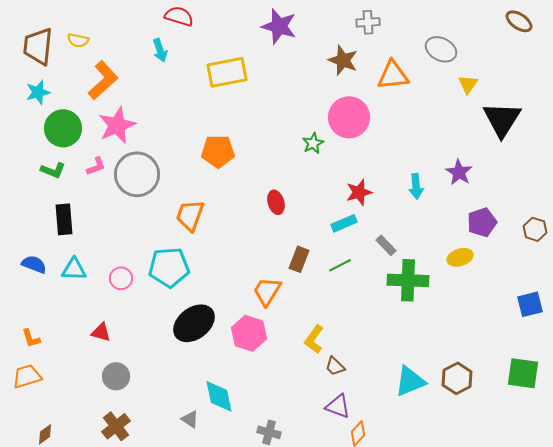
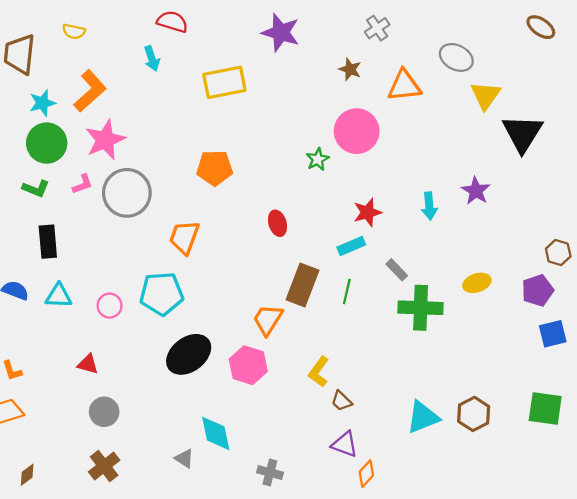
gray cross: (368, 22) -> (377, 28), turned -30
yellow semicircle: (78, 40) -> (74, 31), moved
brown star: (343, 60) -> (350, 69), size x0.7
yellow triangle: (468, 84) -> (486, 95), size x1.4
cyan star: (38, 92) -> (42, 103), moved
purple pentagon: (482, 222) -> (538, 290), moved
brown rectangle: (299, 259) -> (302, 285), size x1.5
green line: (340, 265) -> (347, 292), turned -50

